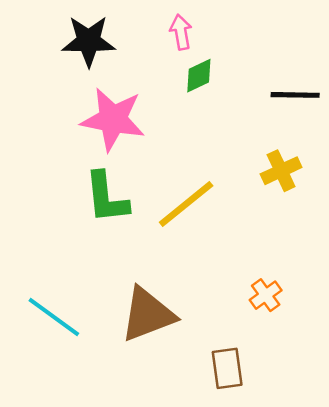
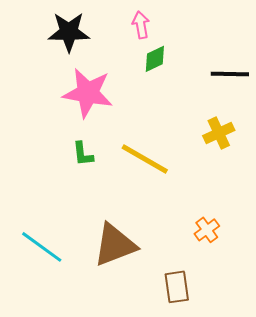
green L-shape: (107, 198) -> (83, 154), size x0.6
yellow line: (186, 204) -> (145, 159), turned 69

